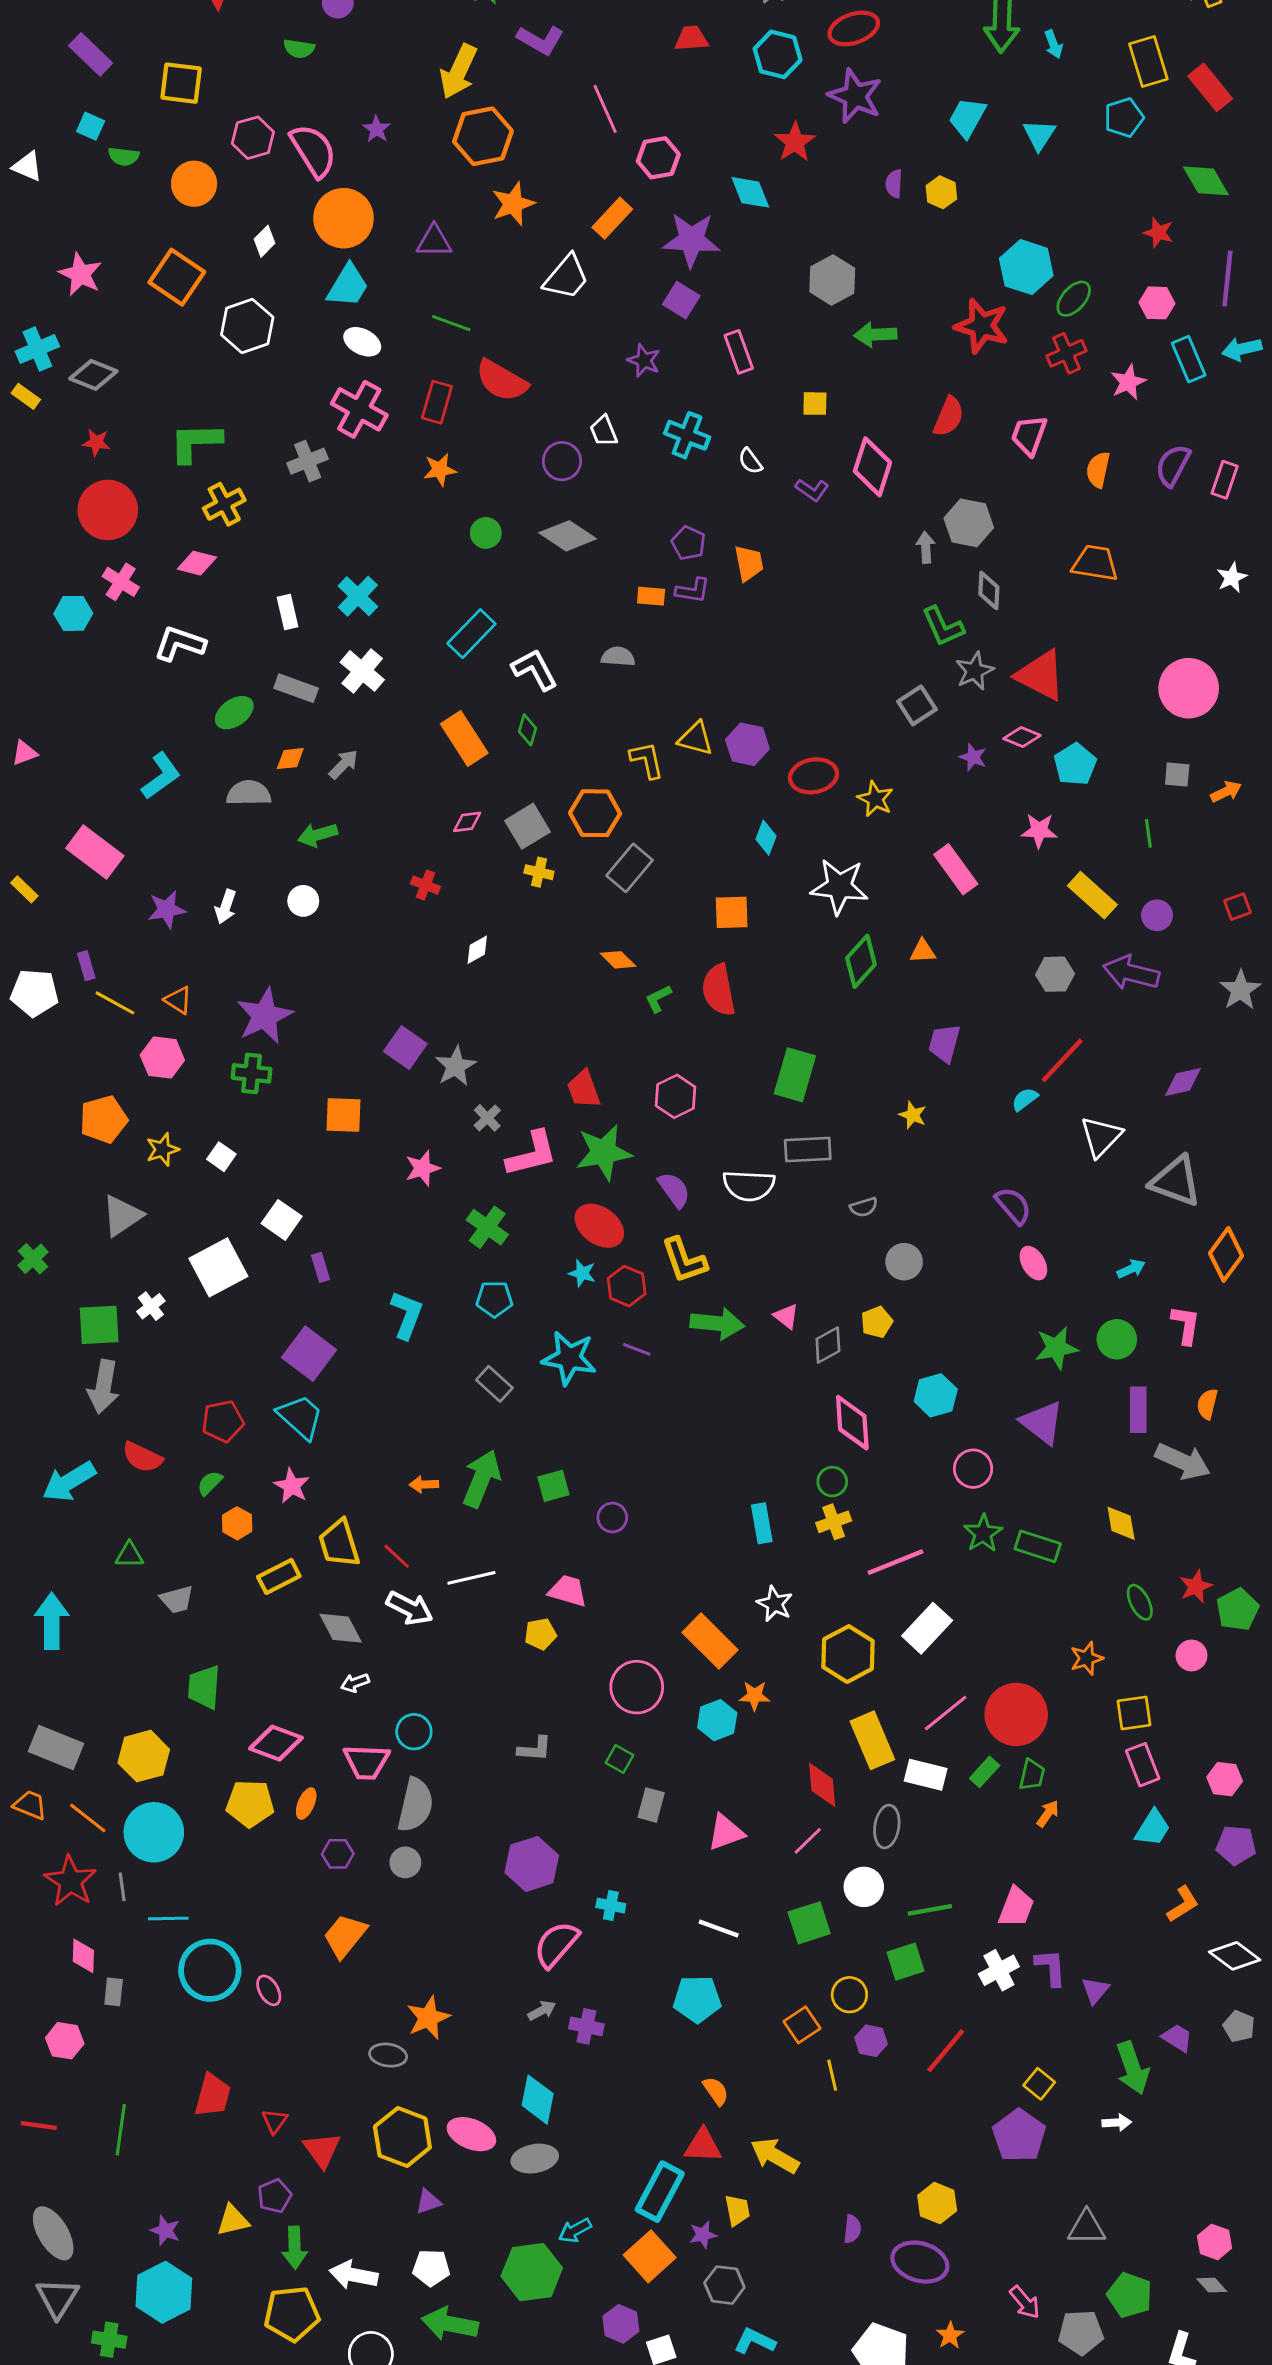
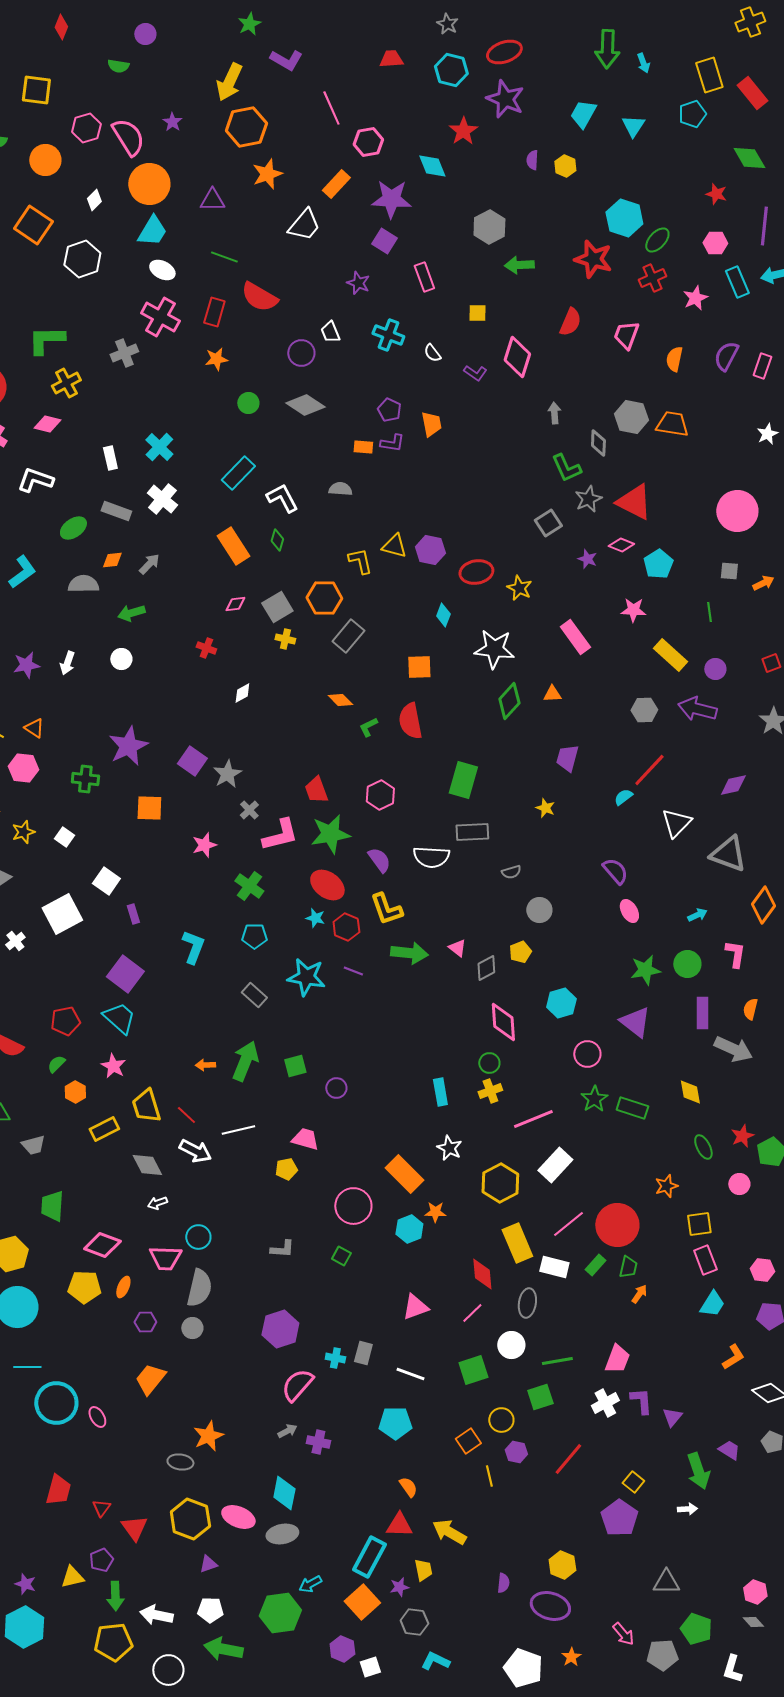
gray hexagon: (969, 523) -> (631, 417), moved
purple star: (264, 1016) -> (128, 746), moved
gray rectangle: (651, 1805) -> (363, 1353), moved

